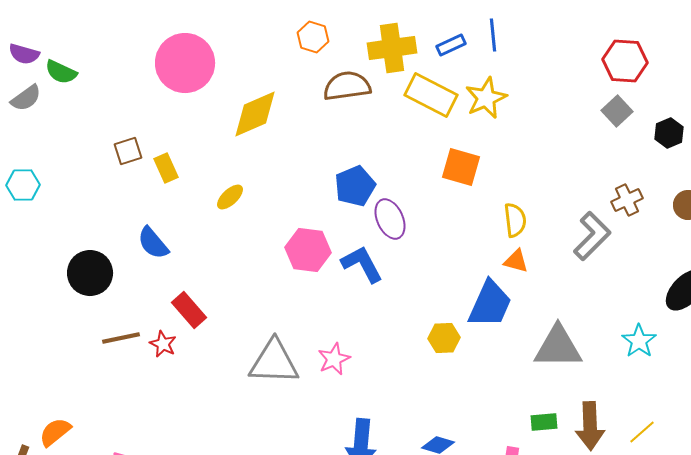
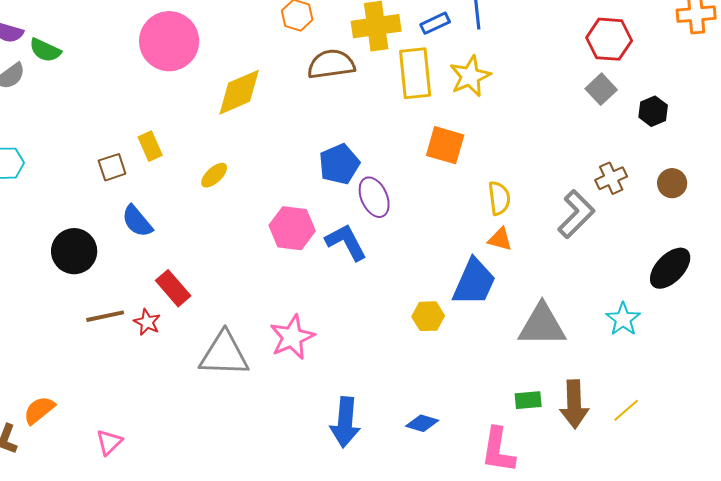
yellow rectangle: (431, 95) -> (415, 73), turned 57
brown square: (128, 151) -> (112, 167), moved
pink star: (334, 359) -> (292, 337), moved, size x1.4
gray triangle: (274, 362) -> (224, 354), moved

